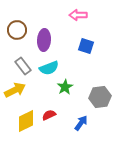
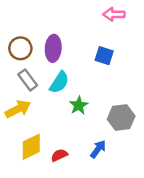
pink arrow: (78, 15) -> (114, 14), moved
brown circle: (17, 30) -> (20, 48), moved
cyan semicircle: (49, 68) -> (59, 82), turned -36
red semicircle: (49, 115) -> (59, 155), moved

